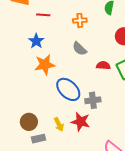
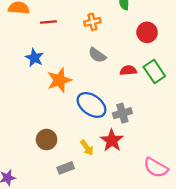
blue star: (36, 41) -> (34, 58), moved
brown circle: (29, 122) -> (47, 140), moved
red star: (81, 122) -> (112, 140), turned 30

